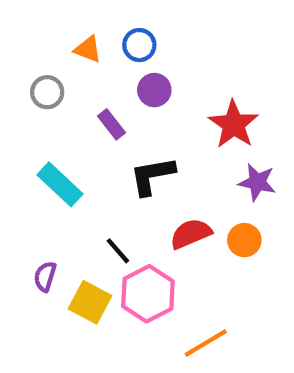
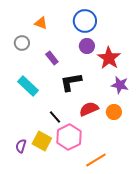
blue circle: (139, 45) -> (85, 21), moved, size x1.5
purple circle: (154, 90) -> (87, 46), moved
purple semicircle: (45, 277) -> (21, 146), moved

